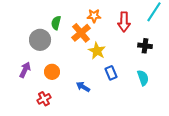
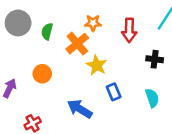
gray circle: (40, 40) -> (18, 23), moved
orange circle: (52, 72) -> (42, 74), moved
blue arrow: (83, 87) -> (80, 109), size x1.5

